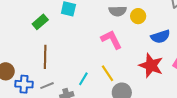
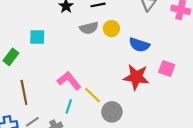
blue semicircle: (160, 37) -> (139, 45), turned 48
pink L-shape: (111, 39) -> (69, 81), moved

